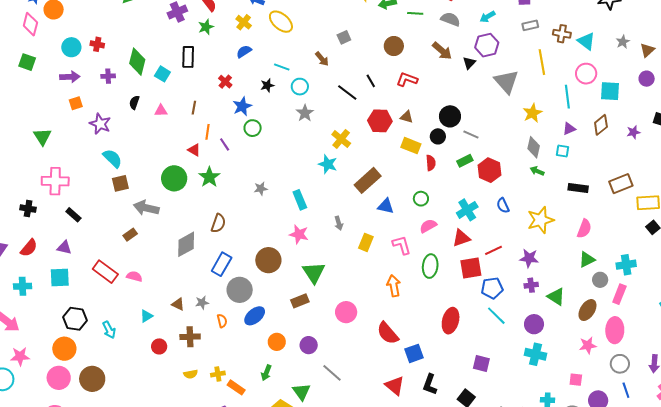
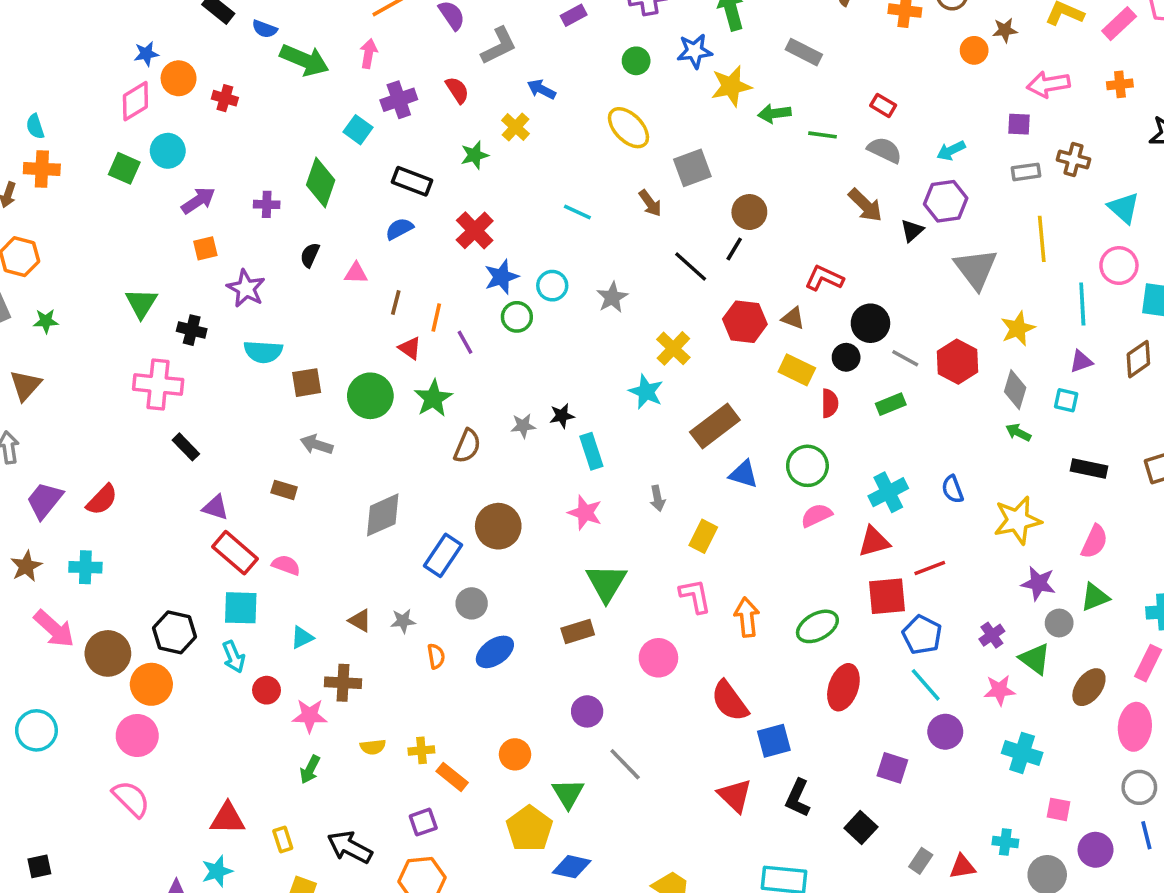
yellow ellipse: (281, 22) -> (628, 128), moved
pink diamond: (30, 24) -> (135, 101), turned 40
green star: (206, 27) -> (475, 155), moved
brown cross: (562, 34) -> (1074, 160), moved
gray square: (344, 37) -> (692, 168), size x1.5
red cross: (97, 44) -> (225, 98), moved
brown circle: (394, 46) -> (749, 212), moved
cyan circle: (71, 47) -> (168, 151), moved
blue semicircle: (244, 51) -> (399, 229), moved
black rectangle: (188, 57) -> (412, 181), turned -75
cyan square: (162, 74) -> (358, 130), moved
purple arrow: (70, 77) -> (198, 201), turned -36
red L-shape: (407, 79) -> (824, 278), moved
black line: (371, 81) -> (734, 249), turned 56
red cross: (225, 82) -> (475, 230), size x1.5
black star: (267, 85) -> (562, 416), moved
cyan circle: (300, 87) -> (552, 286), moved
brown line: (194, 108) -> (396, 303), moved
cyan semicircle: (112, 158) -> (263, 352), turned 135
red hexagon: (489, 170) -> (958, 362), moved
brown square: (120, 183) -> (307, 383), moved
green circle: (421, 199) -> (807, 466), size x1.5
gray arrow: (146, 208) -> (317, 445), size x0.7
black cross: (28, 209) -> (192, 330), moved
brown semicircle: (218, 223) -> (467, 446), moved
brown rectangle: (130, 235) -> (284, 490), turned 48
pink L-shape: (402, 245) -> (695, 596), moved
purple triangle: (64, 248) -> (215, 508), moved
purple star: (529, 258) -> (1038, 583), moved
brown circle: (268, 260) -> (498, 526), moved
green ellipse: (430, 266) -> (817, 626), moved, turned 50
cyan square: (60, 278) -> (241, 608), moved
gray circle: (600, 280) -> (1059, 623), moved
purple cross: (531, 285) -> (992, 635), turned -32
blue pentagon: (492, 288) -> (922, 635), turned 30
gray circle: (240, 290) -> (472, 603), size x0.7
purple circle: (534, 324) -> (945, 732), moved
brown cross: (190, 337) -> (343, 683), moved
orange circle: (277, 342) -> (515, 754), moved
pink star: (588, 345) -> (1000, 690), moved
red circle: (159, 346) -> (267, 690), moved
cyan cross: (536, 354) -> (1022, 753), moved
pink star: (20, 356) -> (310, 716), moved
green arrow: (266, 373) -> (310, 769), moved
brown circle: (92, 379) -> (108, 653), moved

